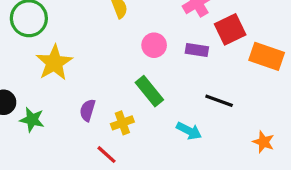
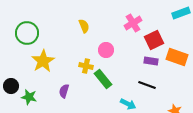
purple rectangle: (197, 50) -> (151, 61), moved
yellow cross: (122, 123) -> (86, 66), moved, turned 32

